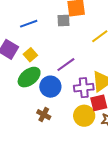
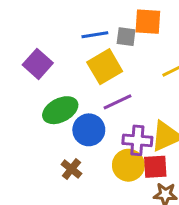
blue line: (29, 24) -> (95, 35), moved
yellow square: (30, 55) -> (105, 67), moved, size x1.6
yellow circle: (84, 116) -> (128, 165), moved

